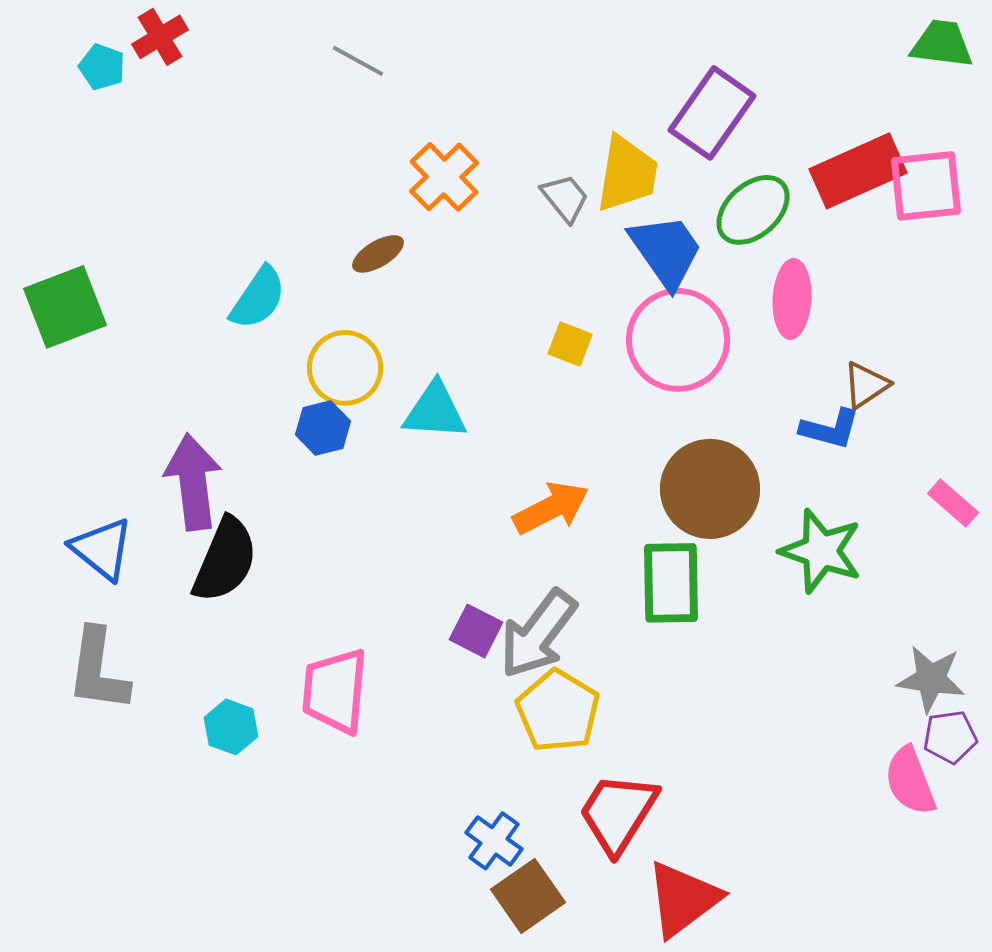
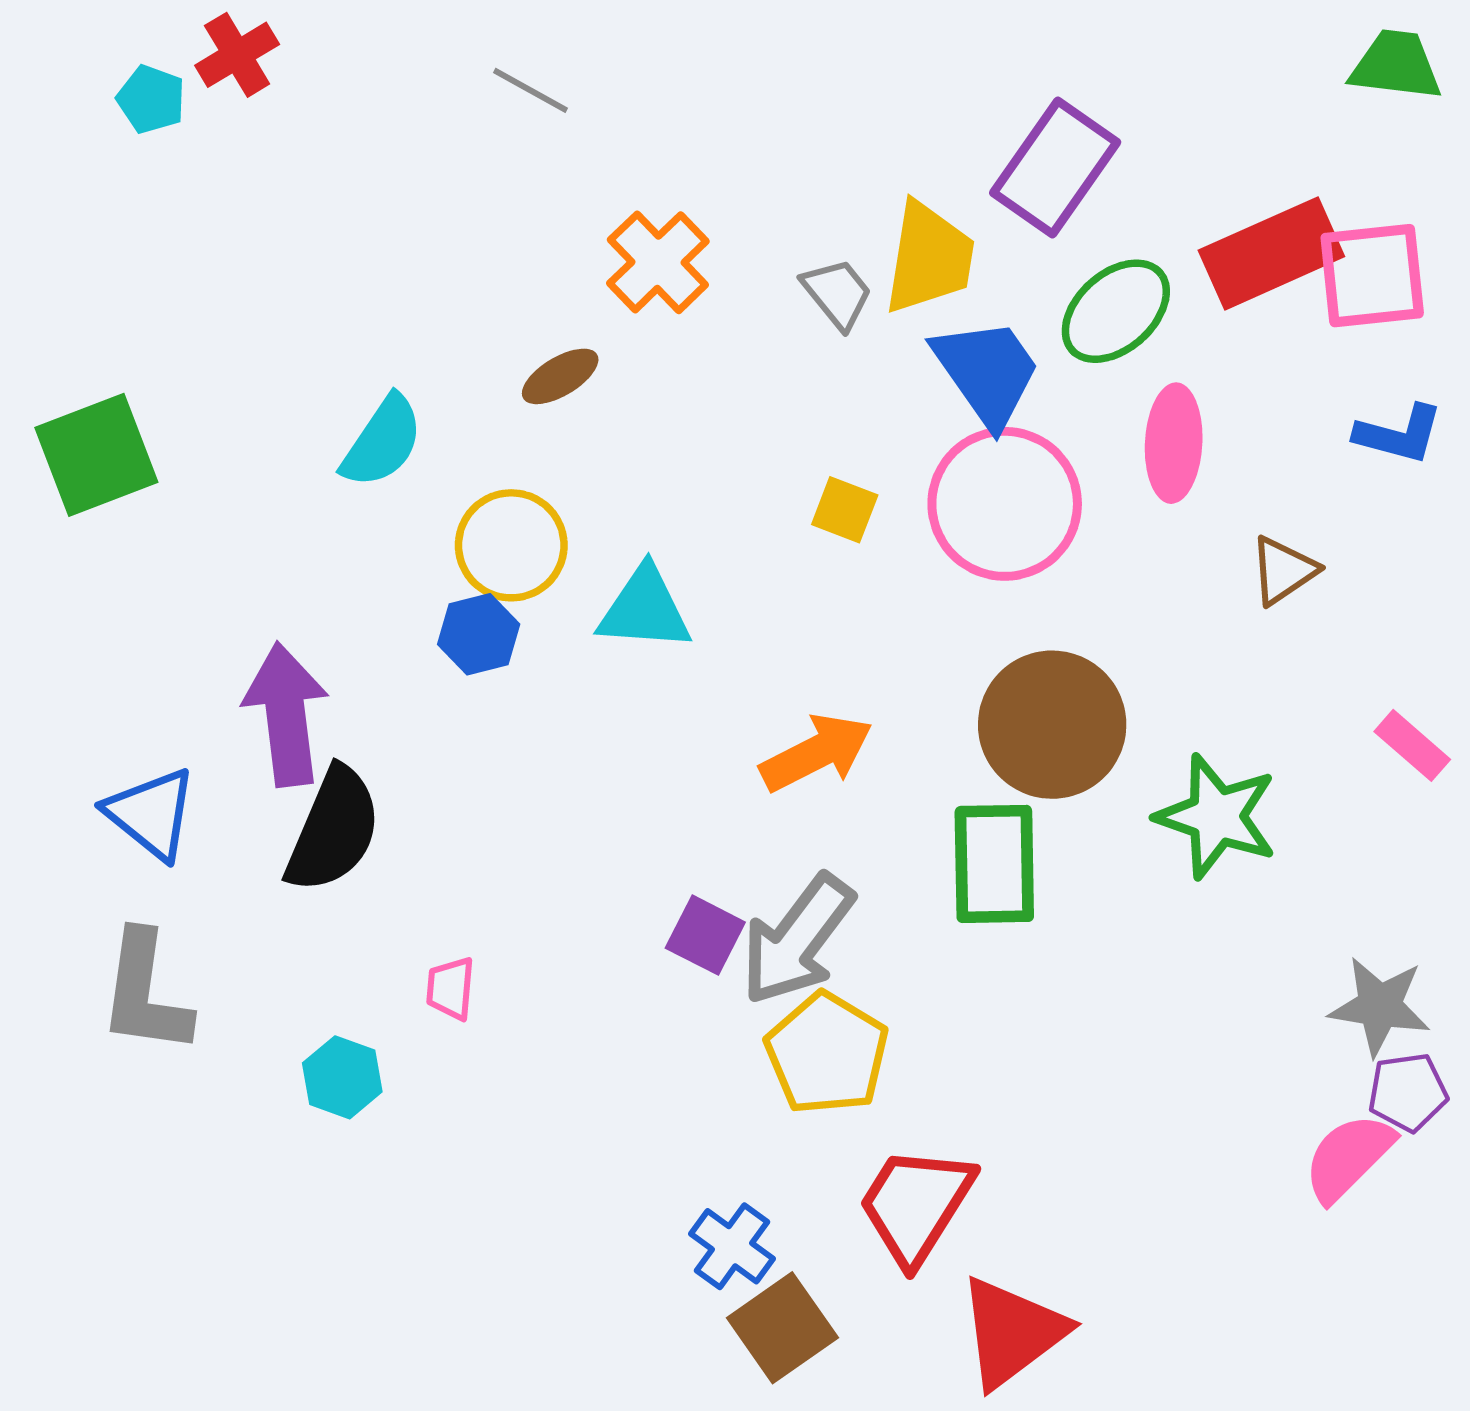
blue L-shape: (830, 429) -> (1399, 434), moved
pink trapezoid: (335, 691) -> (450, 988), moved, size x0.5
pink semicircle: (910, 781) -> (1349, 1157), turned 66

